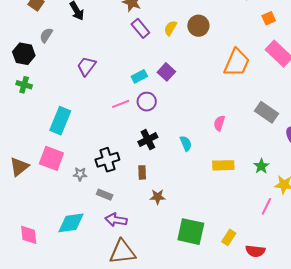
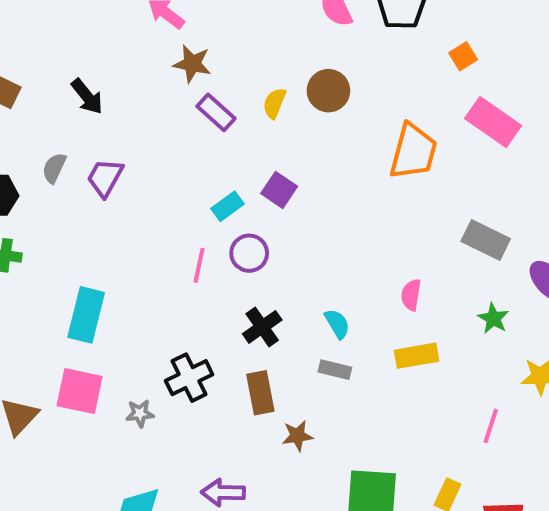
gray semicircle: (46, 35) -> (54, 168), moved
purple trapezoid: (87, 66) -> (105, 178), moved
pink line: (121, 104) -> (199, 265), turned -48
pink semicircle: (219, 123) -> (411, 295), moved
green star: (261, 166) -> (493, 318), moved
brown rectangle: (142, 172) -> (260, 393), size x1.5
gray rectangle: (105, 195) -> (335, 370), moved
pink line: (266, 206) -> (491, 426), moved

